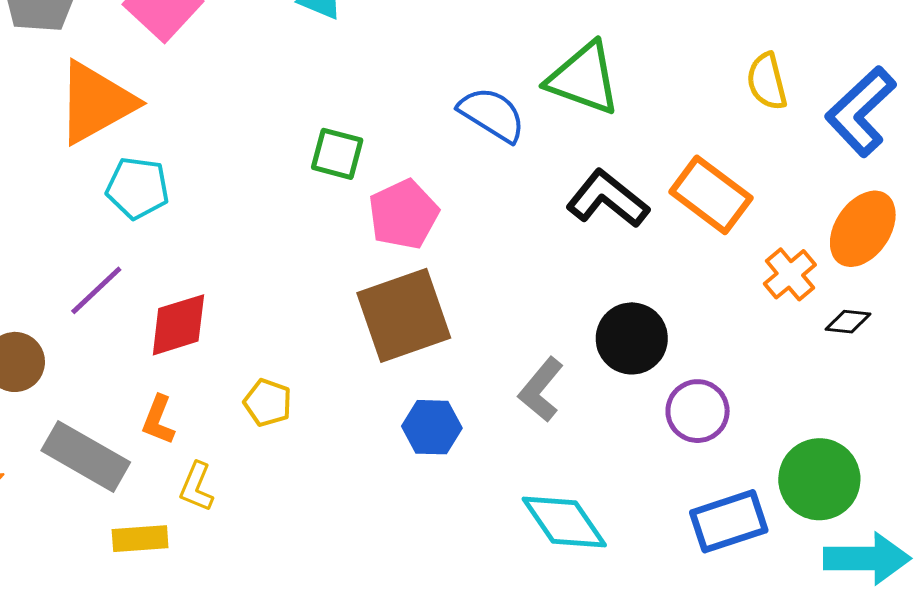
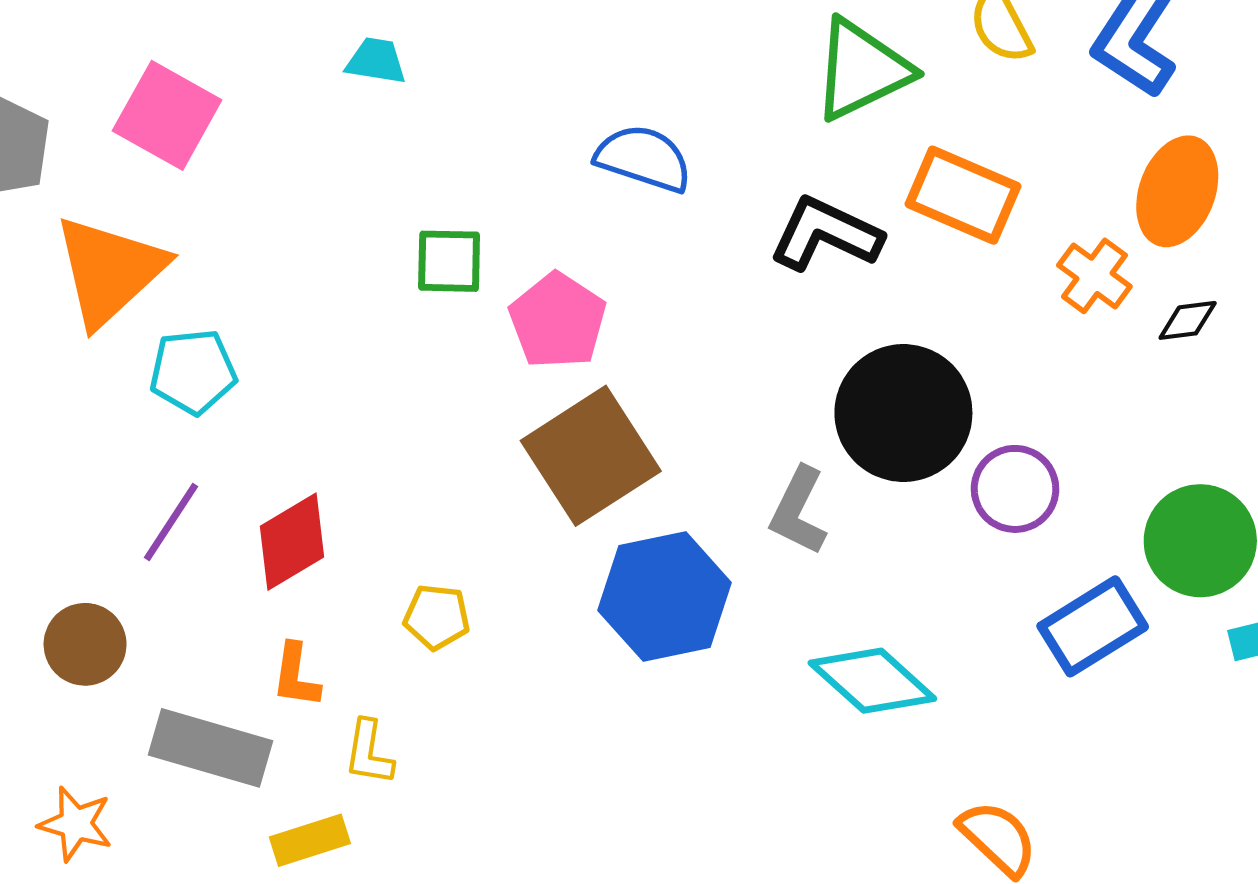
green triangle: (584, 79) -> (862, 70), moved, turned -32
black circle: (632, 338) -> (903, 413), size x1.4
blue hexagon: (432, 427) -> (665, 597), size x1.6

